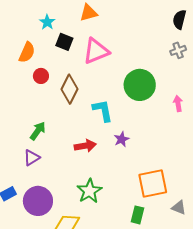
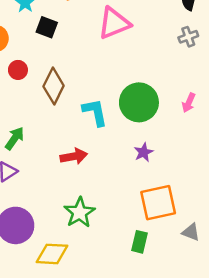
pink triangle: (96, 51) -> (114, 23), moved
green circle: (140, 85) -> (139, 102), moved
pink arrow: (178, 103) -> (189, 103), turned -147
purple star: (122, 139) -> (144, 152), moved

